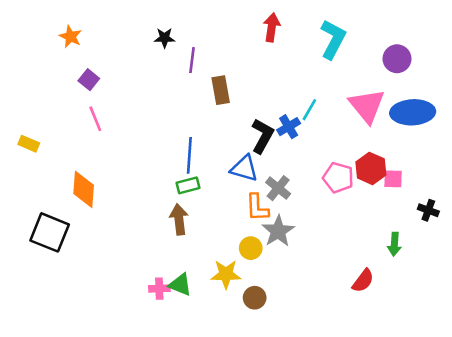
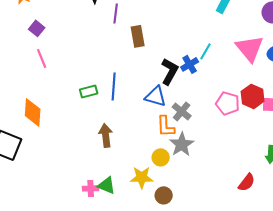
green rectangle: (188, 185) -> (89, 91), moved

